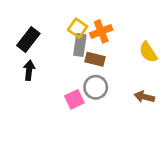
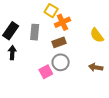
yellow square: (78, 28) -> (51, 11), moved
gray rectangle: (80, 45) -> (35, 32), moved
brown rectangle: (95, 59) -> (59, 42), turned -32

